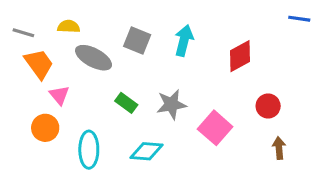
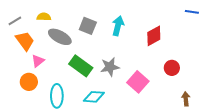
gray line: (23, 33) -> (15, 21), turned -48
pink triangle: (59, 95) -> (38, 61), turned 32
green rectangle: (126, 103) -> (81, 66), size x1.6
brown arrow: (279, 148) -> (186, 99), moved

